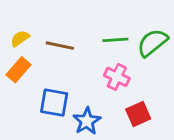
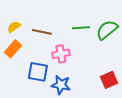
pink cross: (117, 77) -> (61, 54), moved, turned -36
red square: (138, 114) -> (109, 80), moved
blue star: (87, 121) -> (61, 85), turned -30

